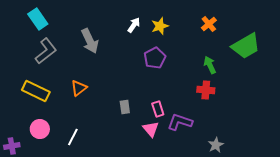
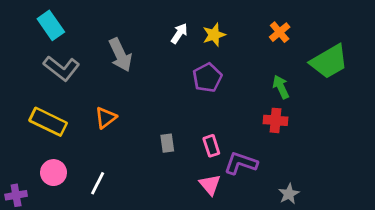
gray L-shape: (46, 51) -> (62, 68), turned 76
pink triangle: (151, 129) -> (210, 185), moved

